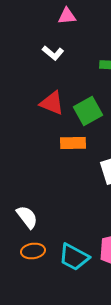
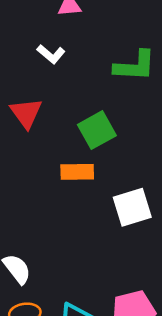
red triangle: (52, 103) -> (26, 113), moved, turned 32

